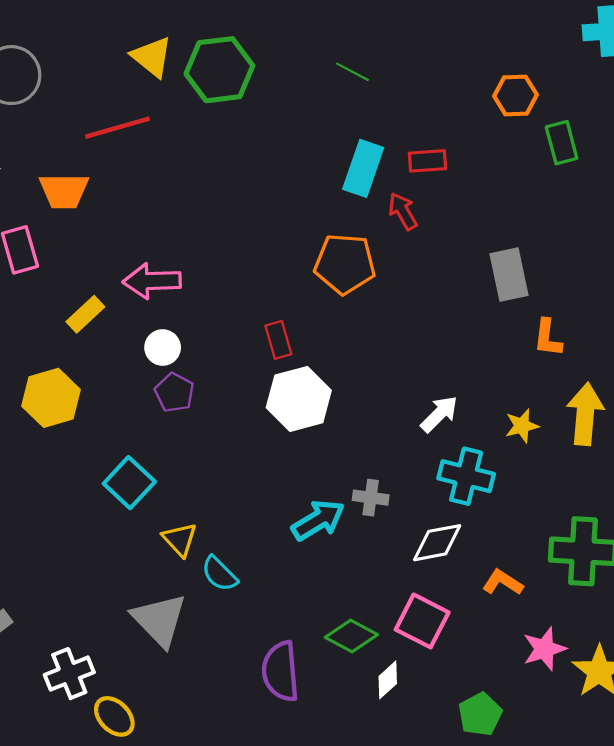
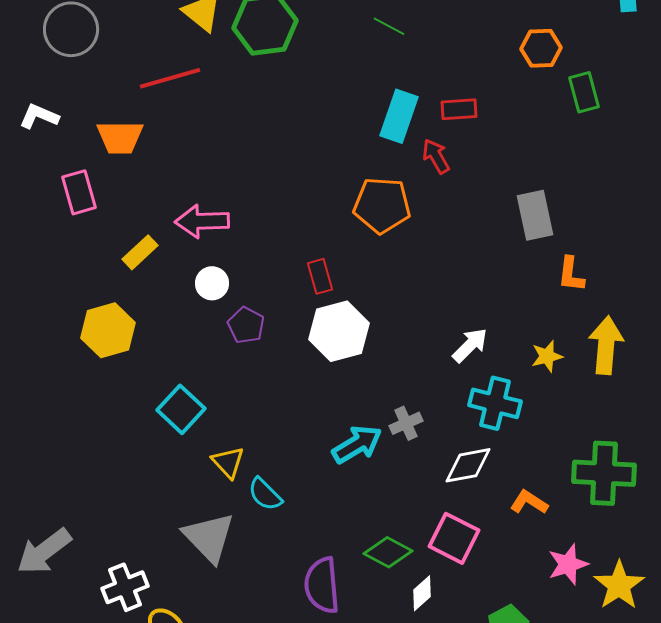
purple pentagon: (174, 393) -> (246, 325), moved
gray cross: (371, 498) -> (406, 423), turned -32

